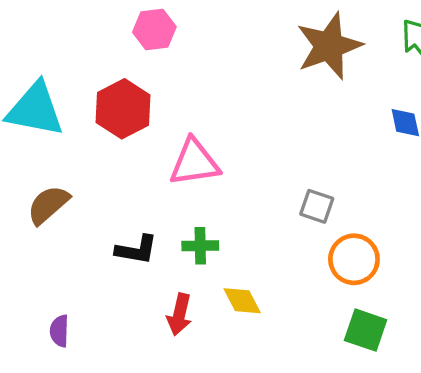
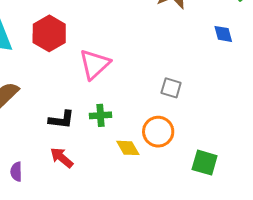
pink triangle: (194, 162) -> (95, 64), turned -32
orange circle: (354, 259) -> (158, 132), moved
red arrow: (179, 314) -> (62, 158), moved, turned 120

